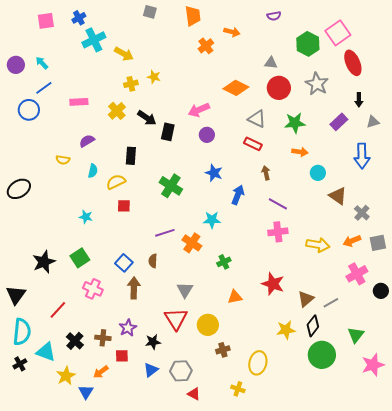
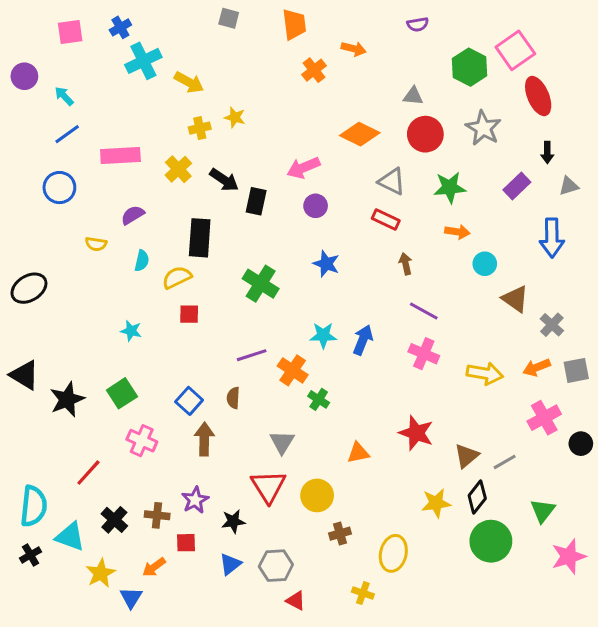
purple circle: (16, 65) -> (24, 76), moved
pink rectangle: (79, 102) -> (120, 156), size x1.4
blue circle: (29, 110) -> (59, 188), moved
black rectangle: (131, 156) -> (200, 238), size x1.4
blue arrow: (238, 195) -> (363, 340), moved
pink cross: (278, 232) -> (424, 354), turned 30
green cross: (224, 262) -> (319, 399), moved, turned -32
black triangle: (16, 295) -> (24, 375), moved, turned -35

